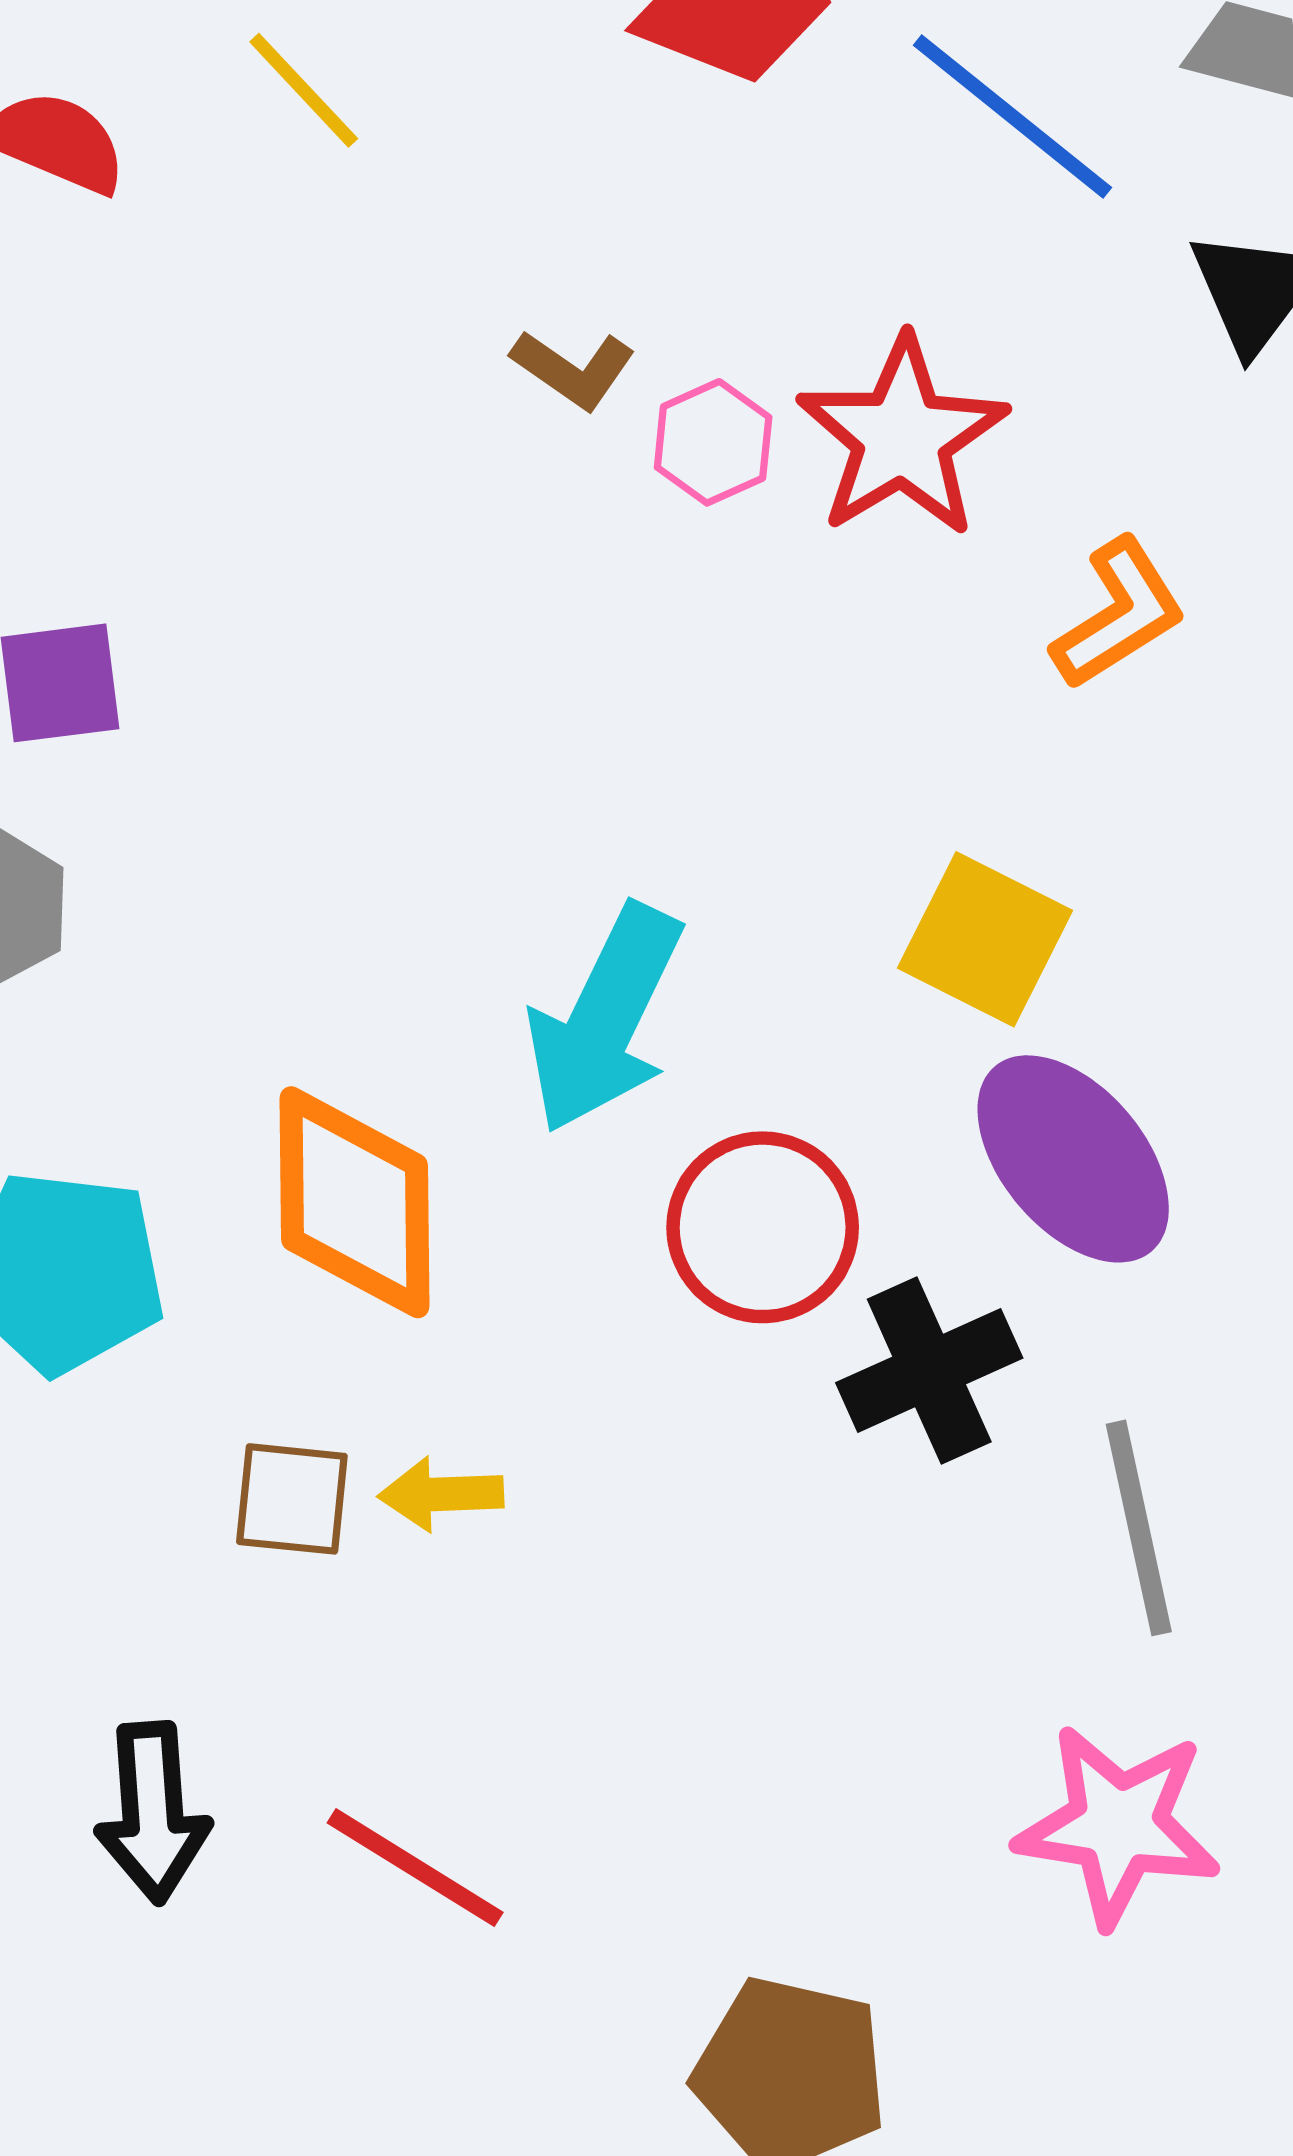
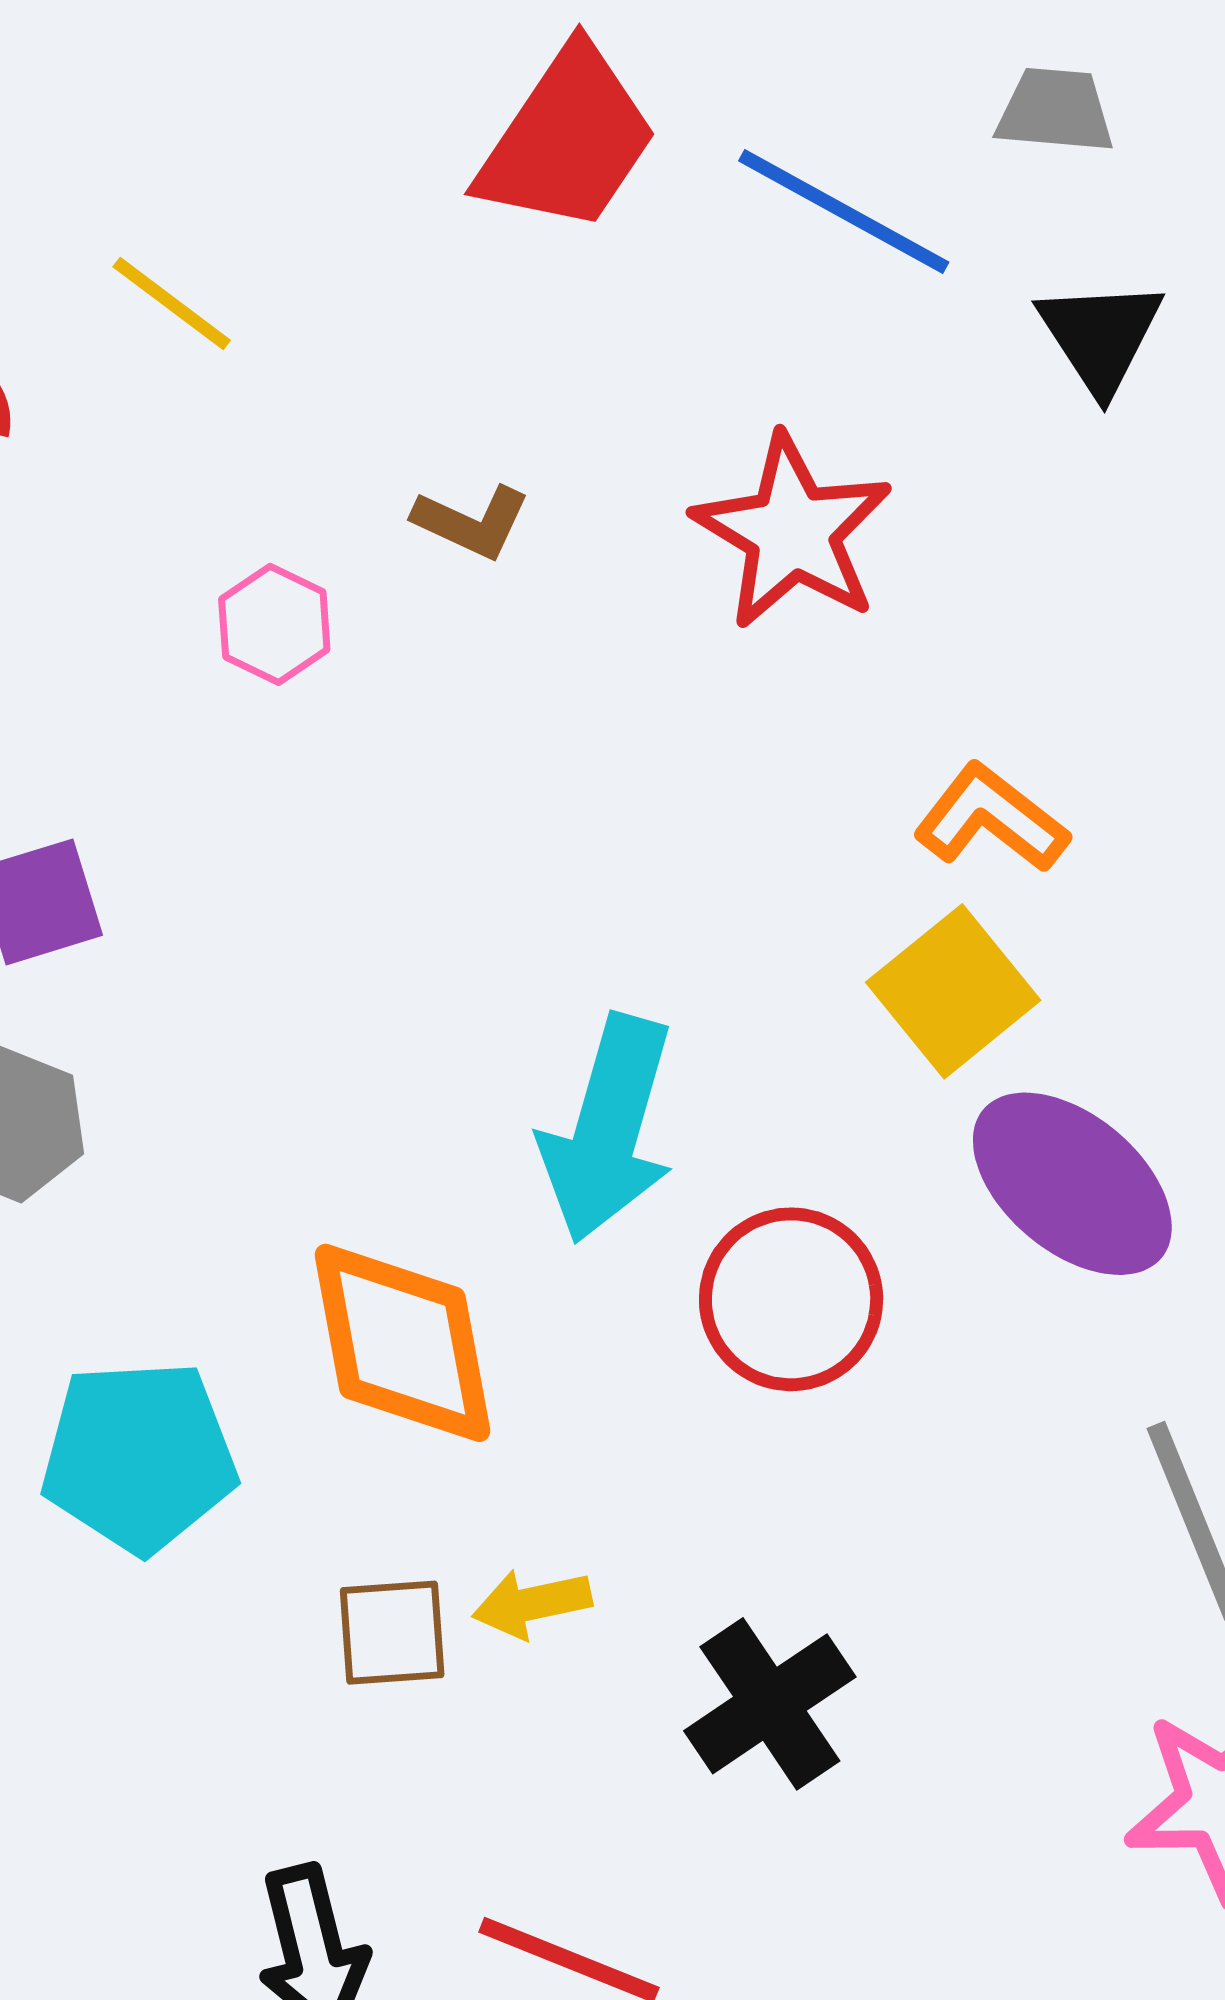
pink hexagon: (713, 442) -> (274, 624), moved
orange L-shape: (1119, 614) -> (991, 818), moved, turned -100
yellow square: (985, 939) -> (953, 991), turned 34
black cross: (929, 1370) -> (770, 1704), moved

